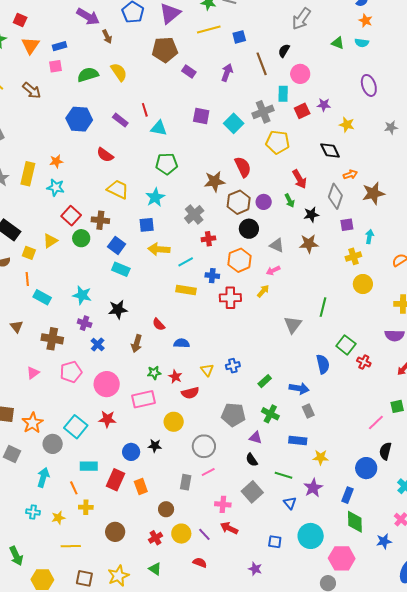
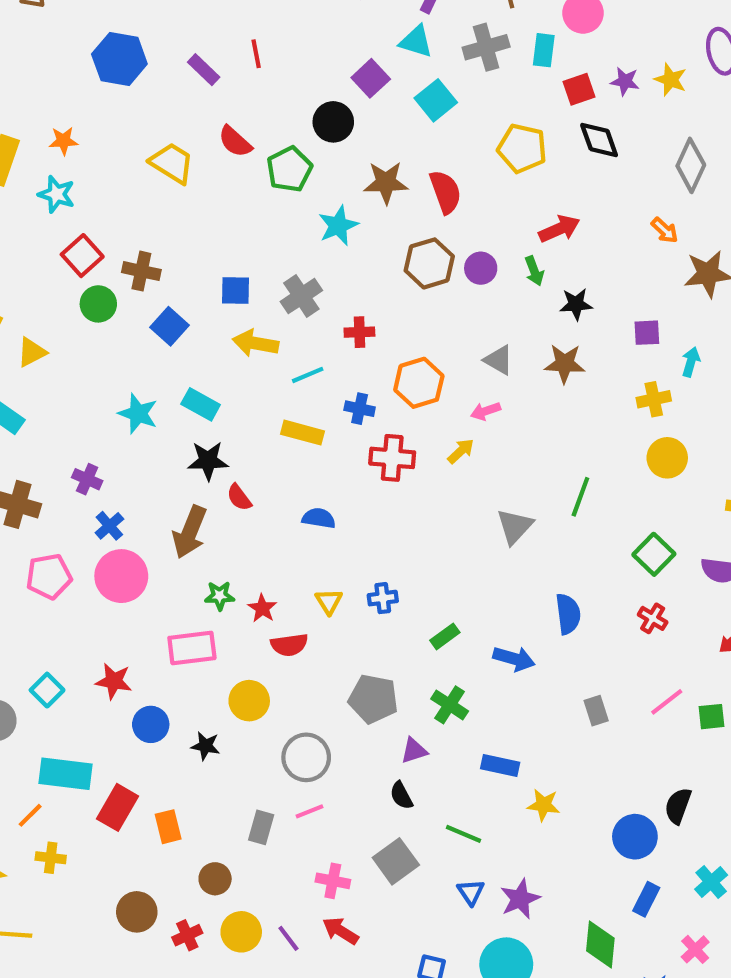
gray cross: (263, 112) -> (486, 47), moved
purple square: (201, 116) -> (371, 78), turned 30
yellow star: (347, 125) -> (670, 80), moved
cyan triangle: (159, 128) -> (416, 41), moved
black diamond: (330, 150) -> (599, 140), moved
red semicircle: (105, 155) -> (235, 142), moved
green pentagon: (167, 164) -> (289, 169), turned -30
orange arrow: (350, 174) -> (665, 230), turned 56
red arrow: (299, 179) -> (559, 229), turned -90
brown star: (215, 181) -> (386, 183), moved
yellow trapezoid: (118, 189) -> (172, 163), moved
gray diamond: (335, 196) -> (691, 165), moved
cyan star: (155, 197) -> (338, 226), moved
gray cross: (194, 214) -> (301, 296), moved
black circle: (249, 229) -> (333, 122), moved
yellow triangle: (50, 241) -> (32, 352), moved
cyan rectangle: (121, 269) -> (201, 404), moved
cyan star: (82, 295) -> (138, 414), moved
black star: (118, 309) -> (208, 461), moved
blue semicircle: (182, 343) -> (319, 518), moved
brown arrow: (137, 344) -> (190, 532), size x1.4
green square: (346, 345) -> (654, 554), moved
pink circle: (107, 384) -> (121, 576), moved
gray rectangle: (308, 411) -> (596, 711), moved
pink line: (376, 423) -> (667, 702), moved
cyan square: (76, 427) -> (47, 690), size x0.7
purple triangle: (256, 438) -> (414, 751), turned -40
blue circle: (131, 452) -> (151, 724), moved
cyan rectangle: (89, 466) -> (65, 774), size x1.4
orange line: (74, 488) -> (30, 815), turned 64
purple star: (313, 488) -> (520, 899), moved
blue rectangle: (348, 495) -> (646, 899), moved
brown circle: (115, 532) -> (137, 912), moved

